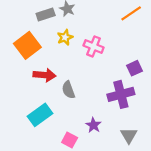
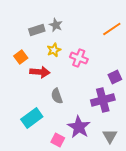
orange square: (27, 45) -> (21, 57), size x0.6
red arrow: (44, 75) -> (40, 72), moved
purple star: (94, 125) -> (79, 127), size x1.6

